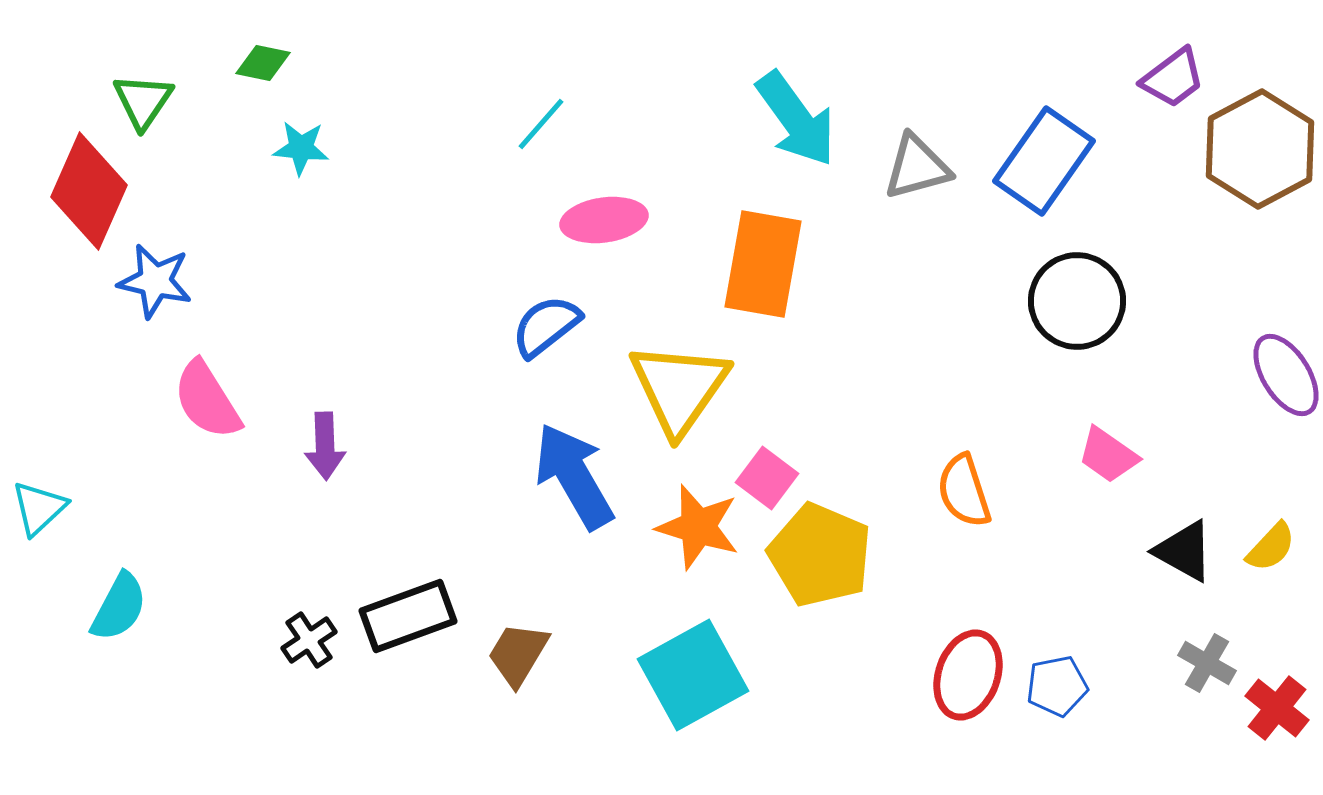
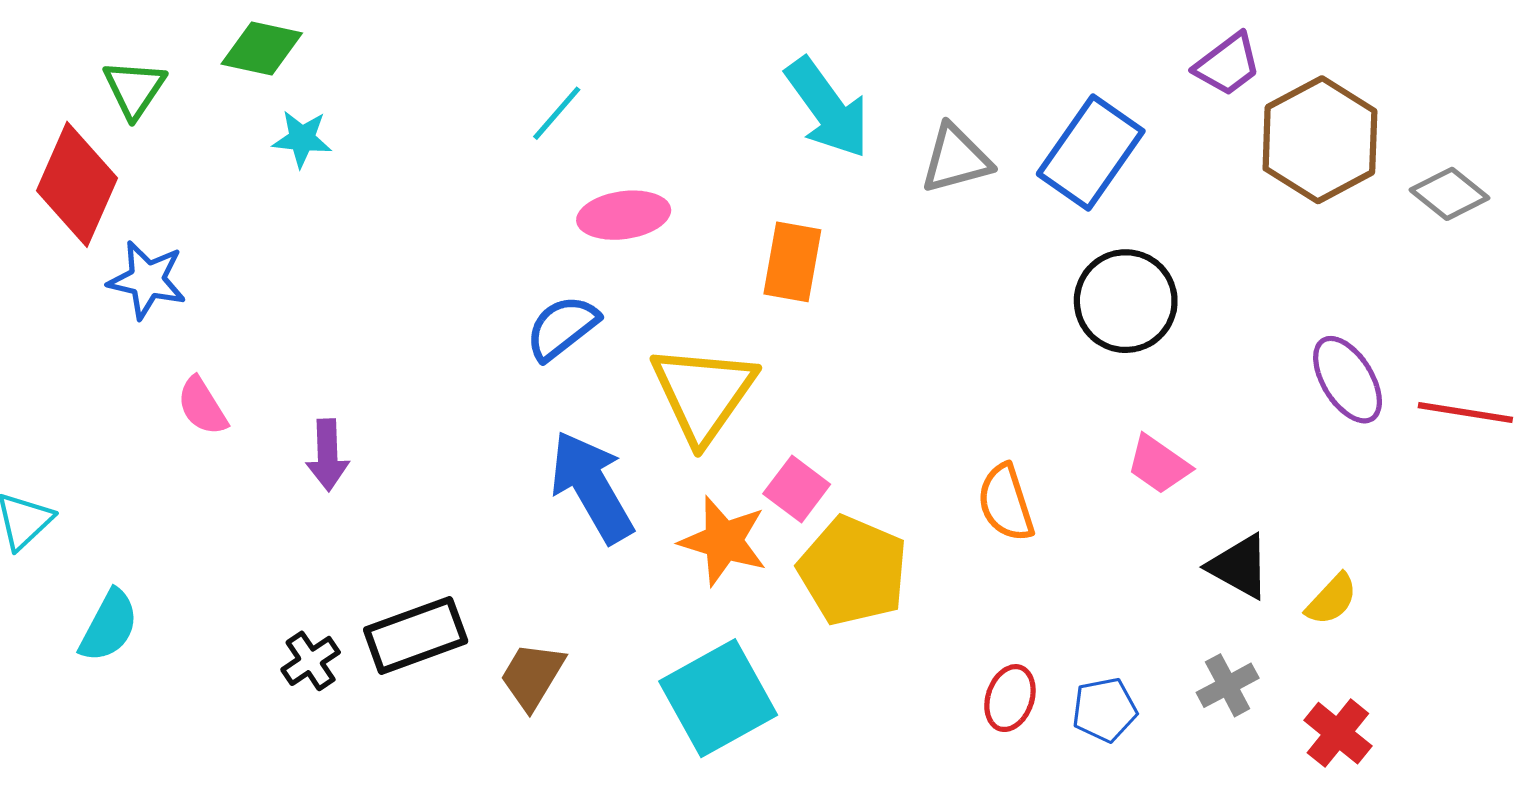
green diamond: (263, 63) -> (262, 48), size x1.4
orange rectangle: (763, 264) -> (792, 262), size x0.7
pink semicircle: (207, 400) -> (202, 406), size x0.7
yellow semicircle: (1271, 547) -> (1332, 599), moved
gray cross: (1207, 663) -> (1228, 685), moved, turned 32
red ellipse: (968, 675) -> (1010, 698), size x0.7

